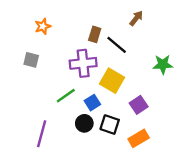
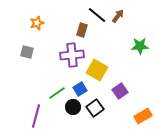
black line: (117, 45) -> (97, 15), moved
green star: (163, 64) -> (140, 46), moved
green line: (66, 96) -> (57, 93), moved
black square: (110, 125) -> (95, 108), turned 36
orange rectangle: (139, 138) -> (143, 116), moved

